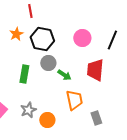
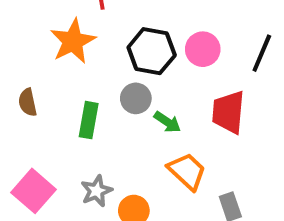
orange star: (16, 34) -> (73, 41), size x1.6
black hexagon: (42, 39) -> (152, 51), moved
orange trapezoid: (74, 100) -> (187, 171), turned -35

